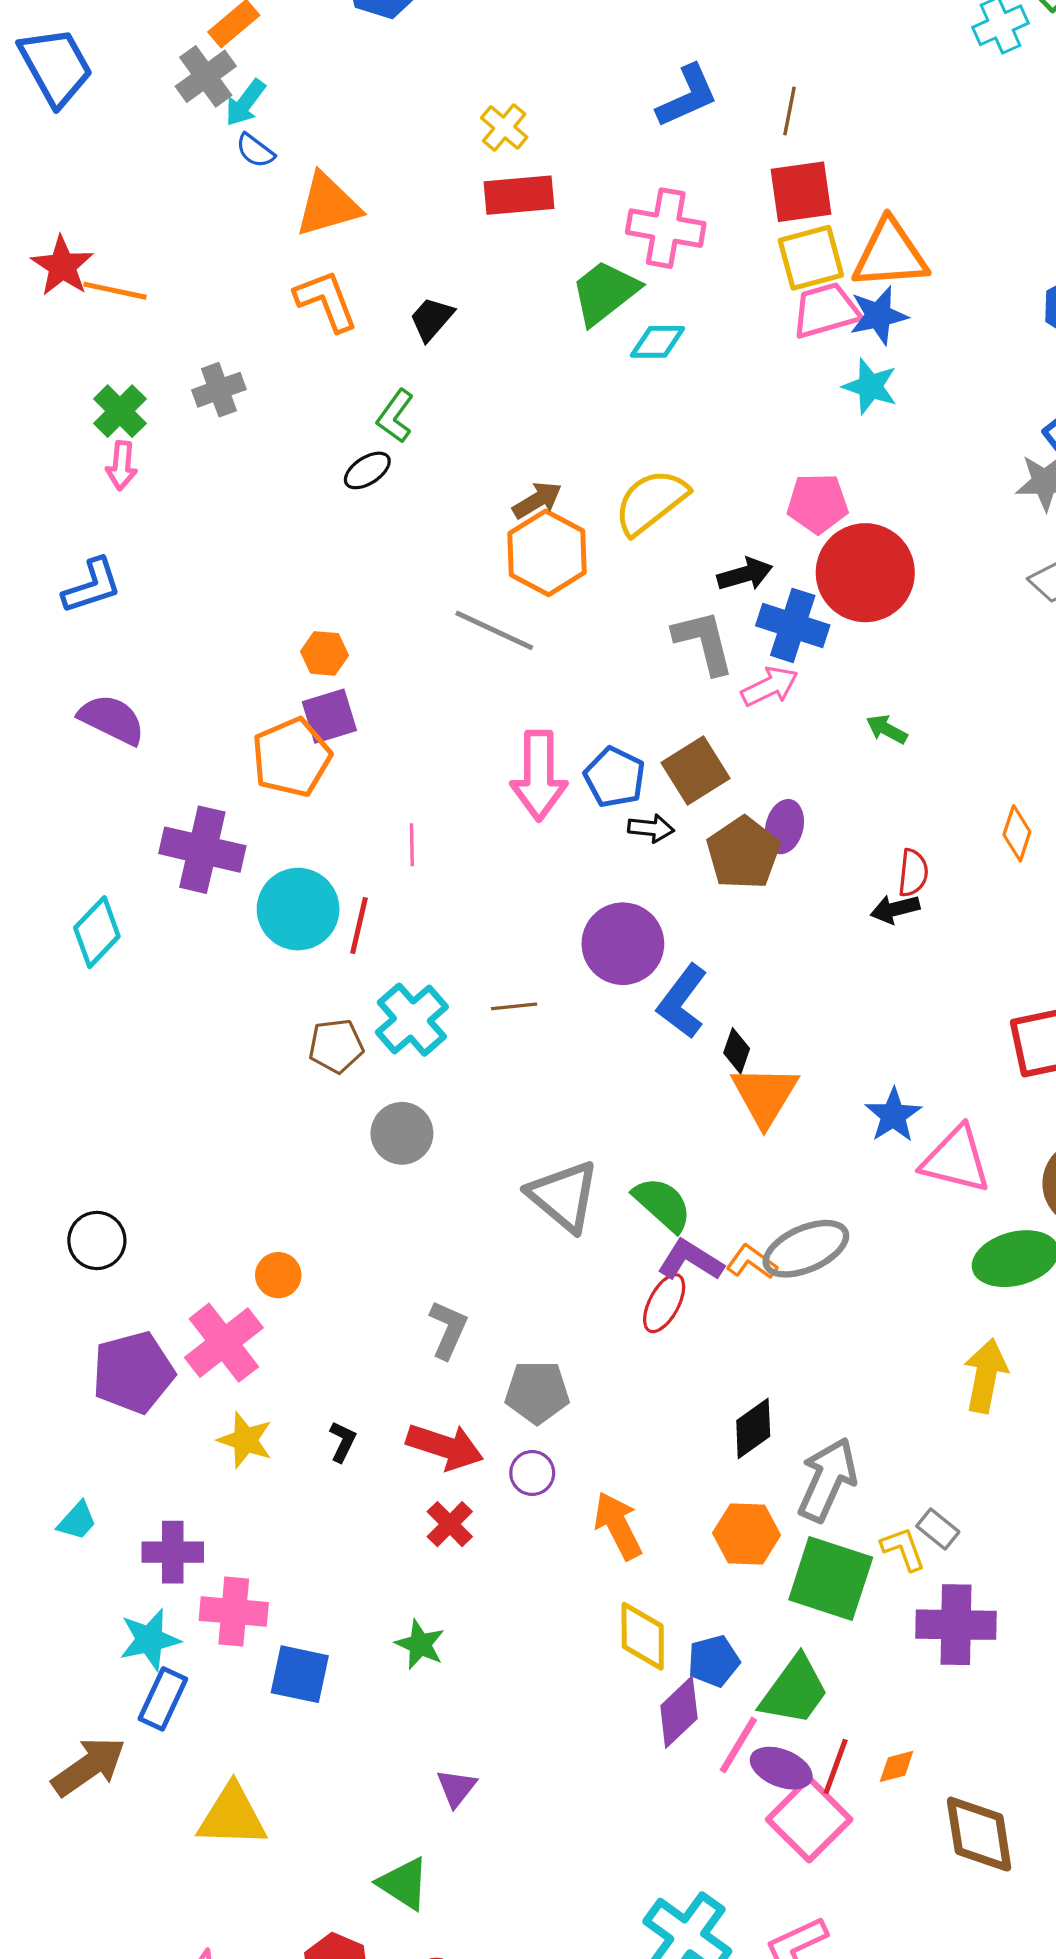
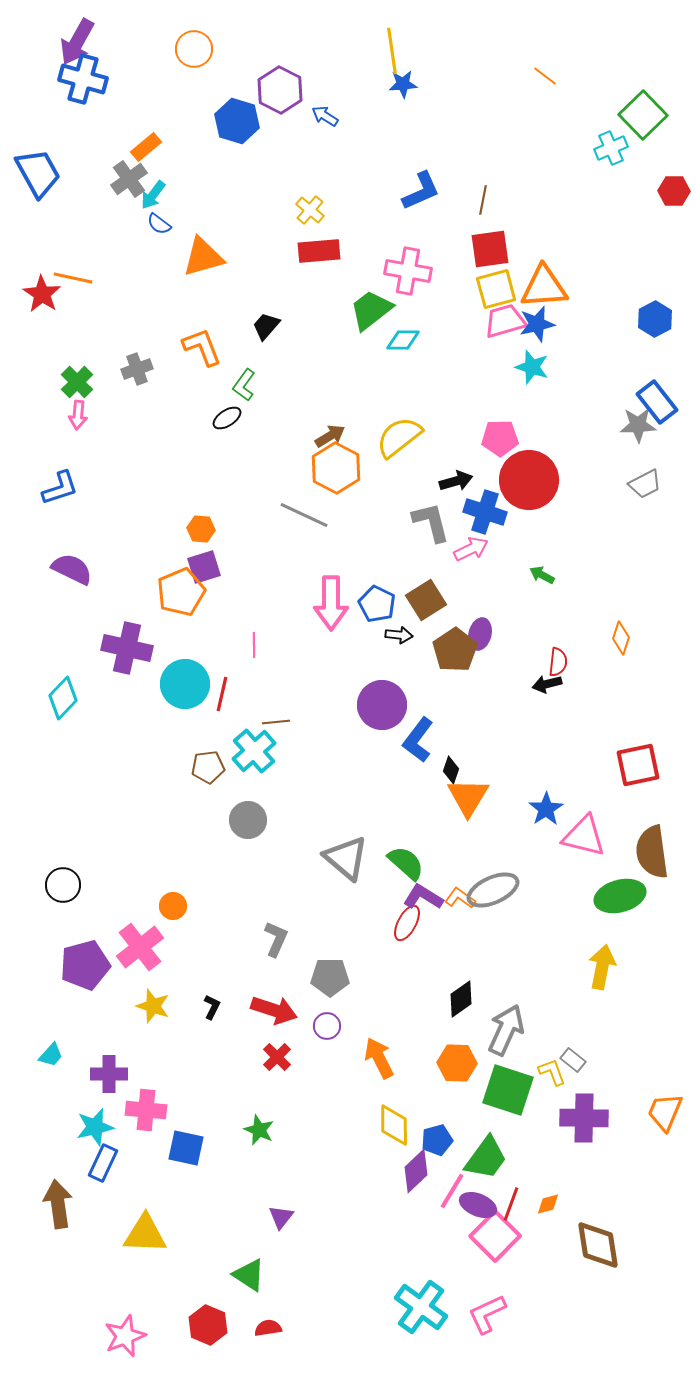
orange line: (115, 291) -> (73, 278), moved
orange L-shape: (326, 301) -> (202, 347), moved
brown line: (514, 1006) -> (276, 722), moved
brown arrow: (89, 1766) -> (58, 1204), turned -63

